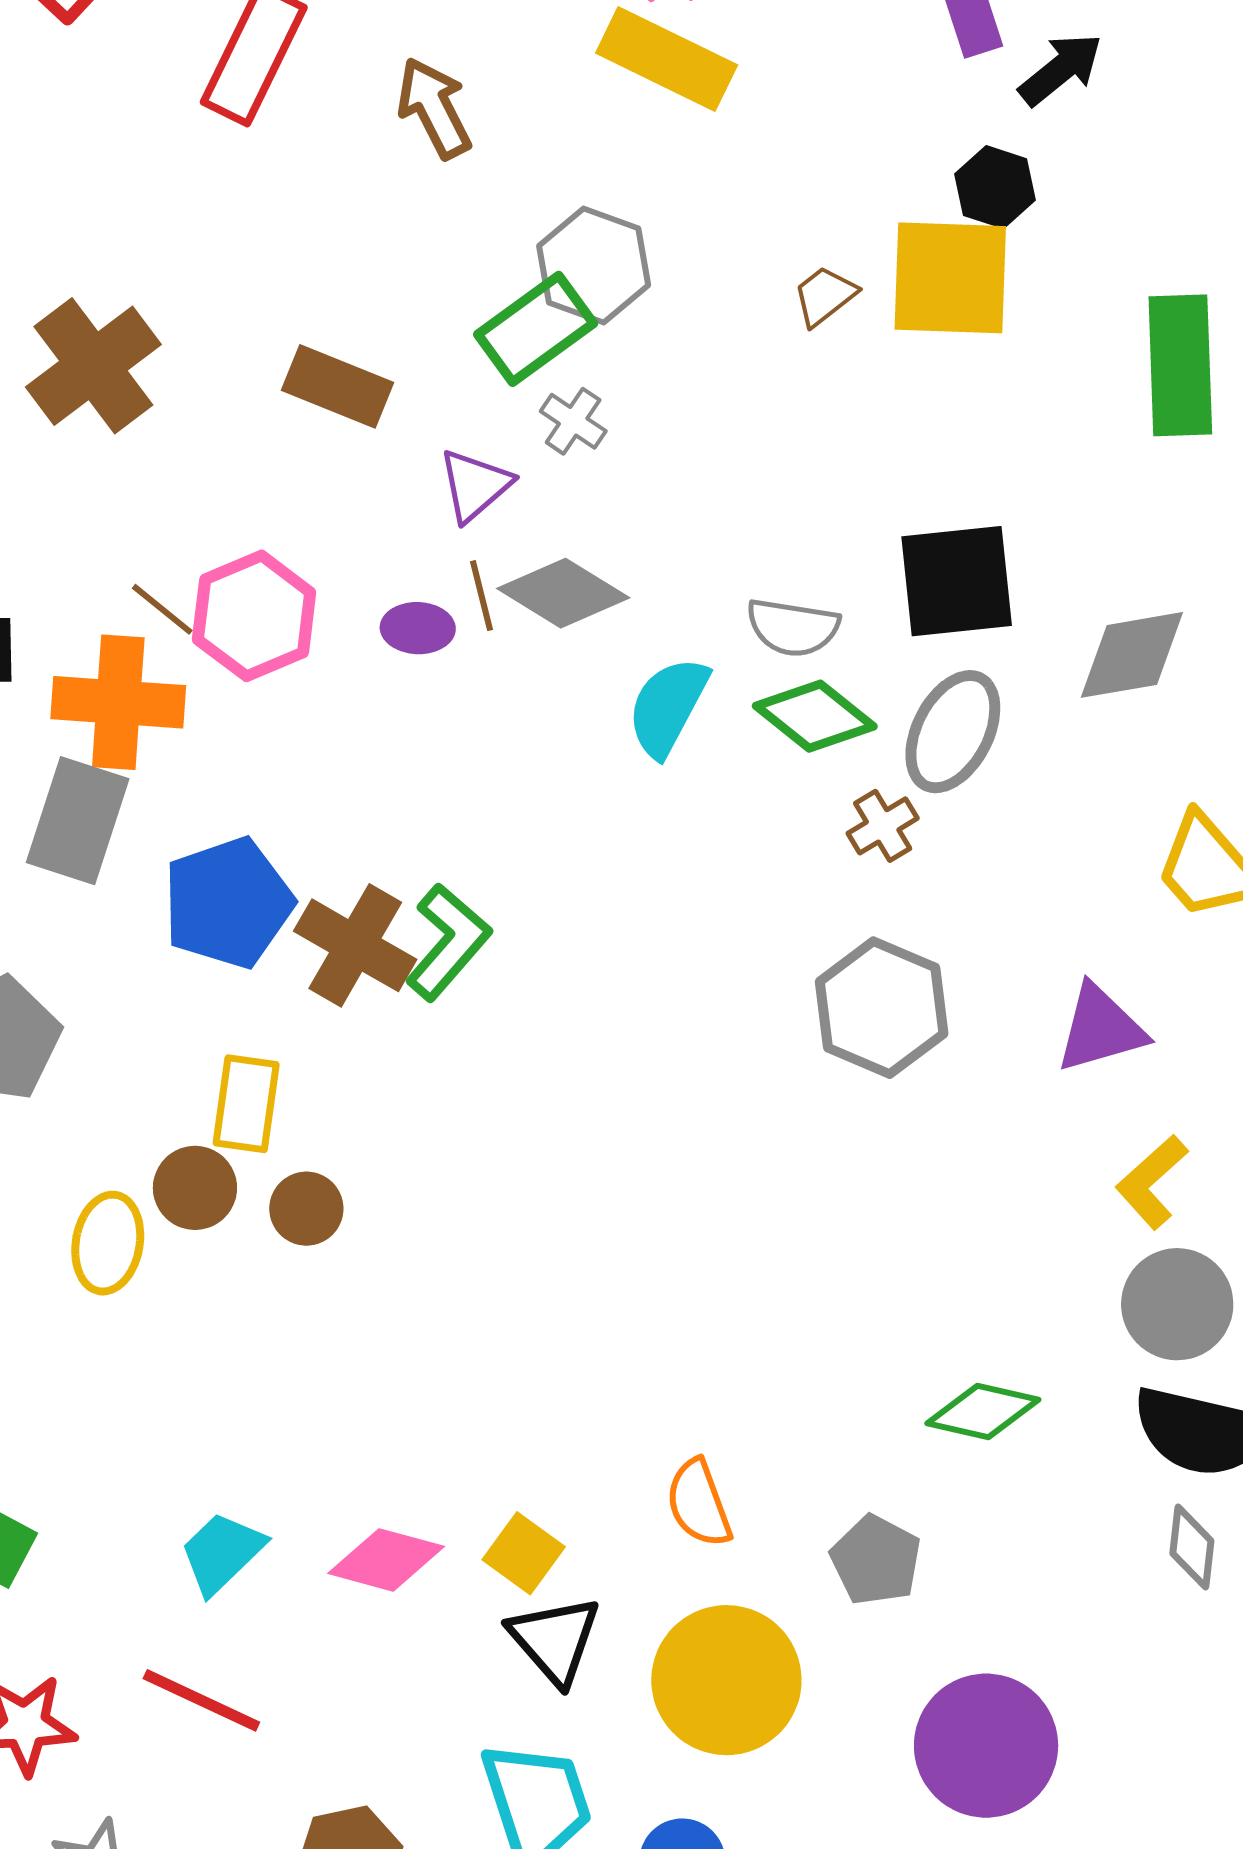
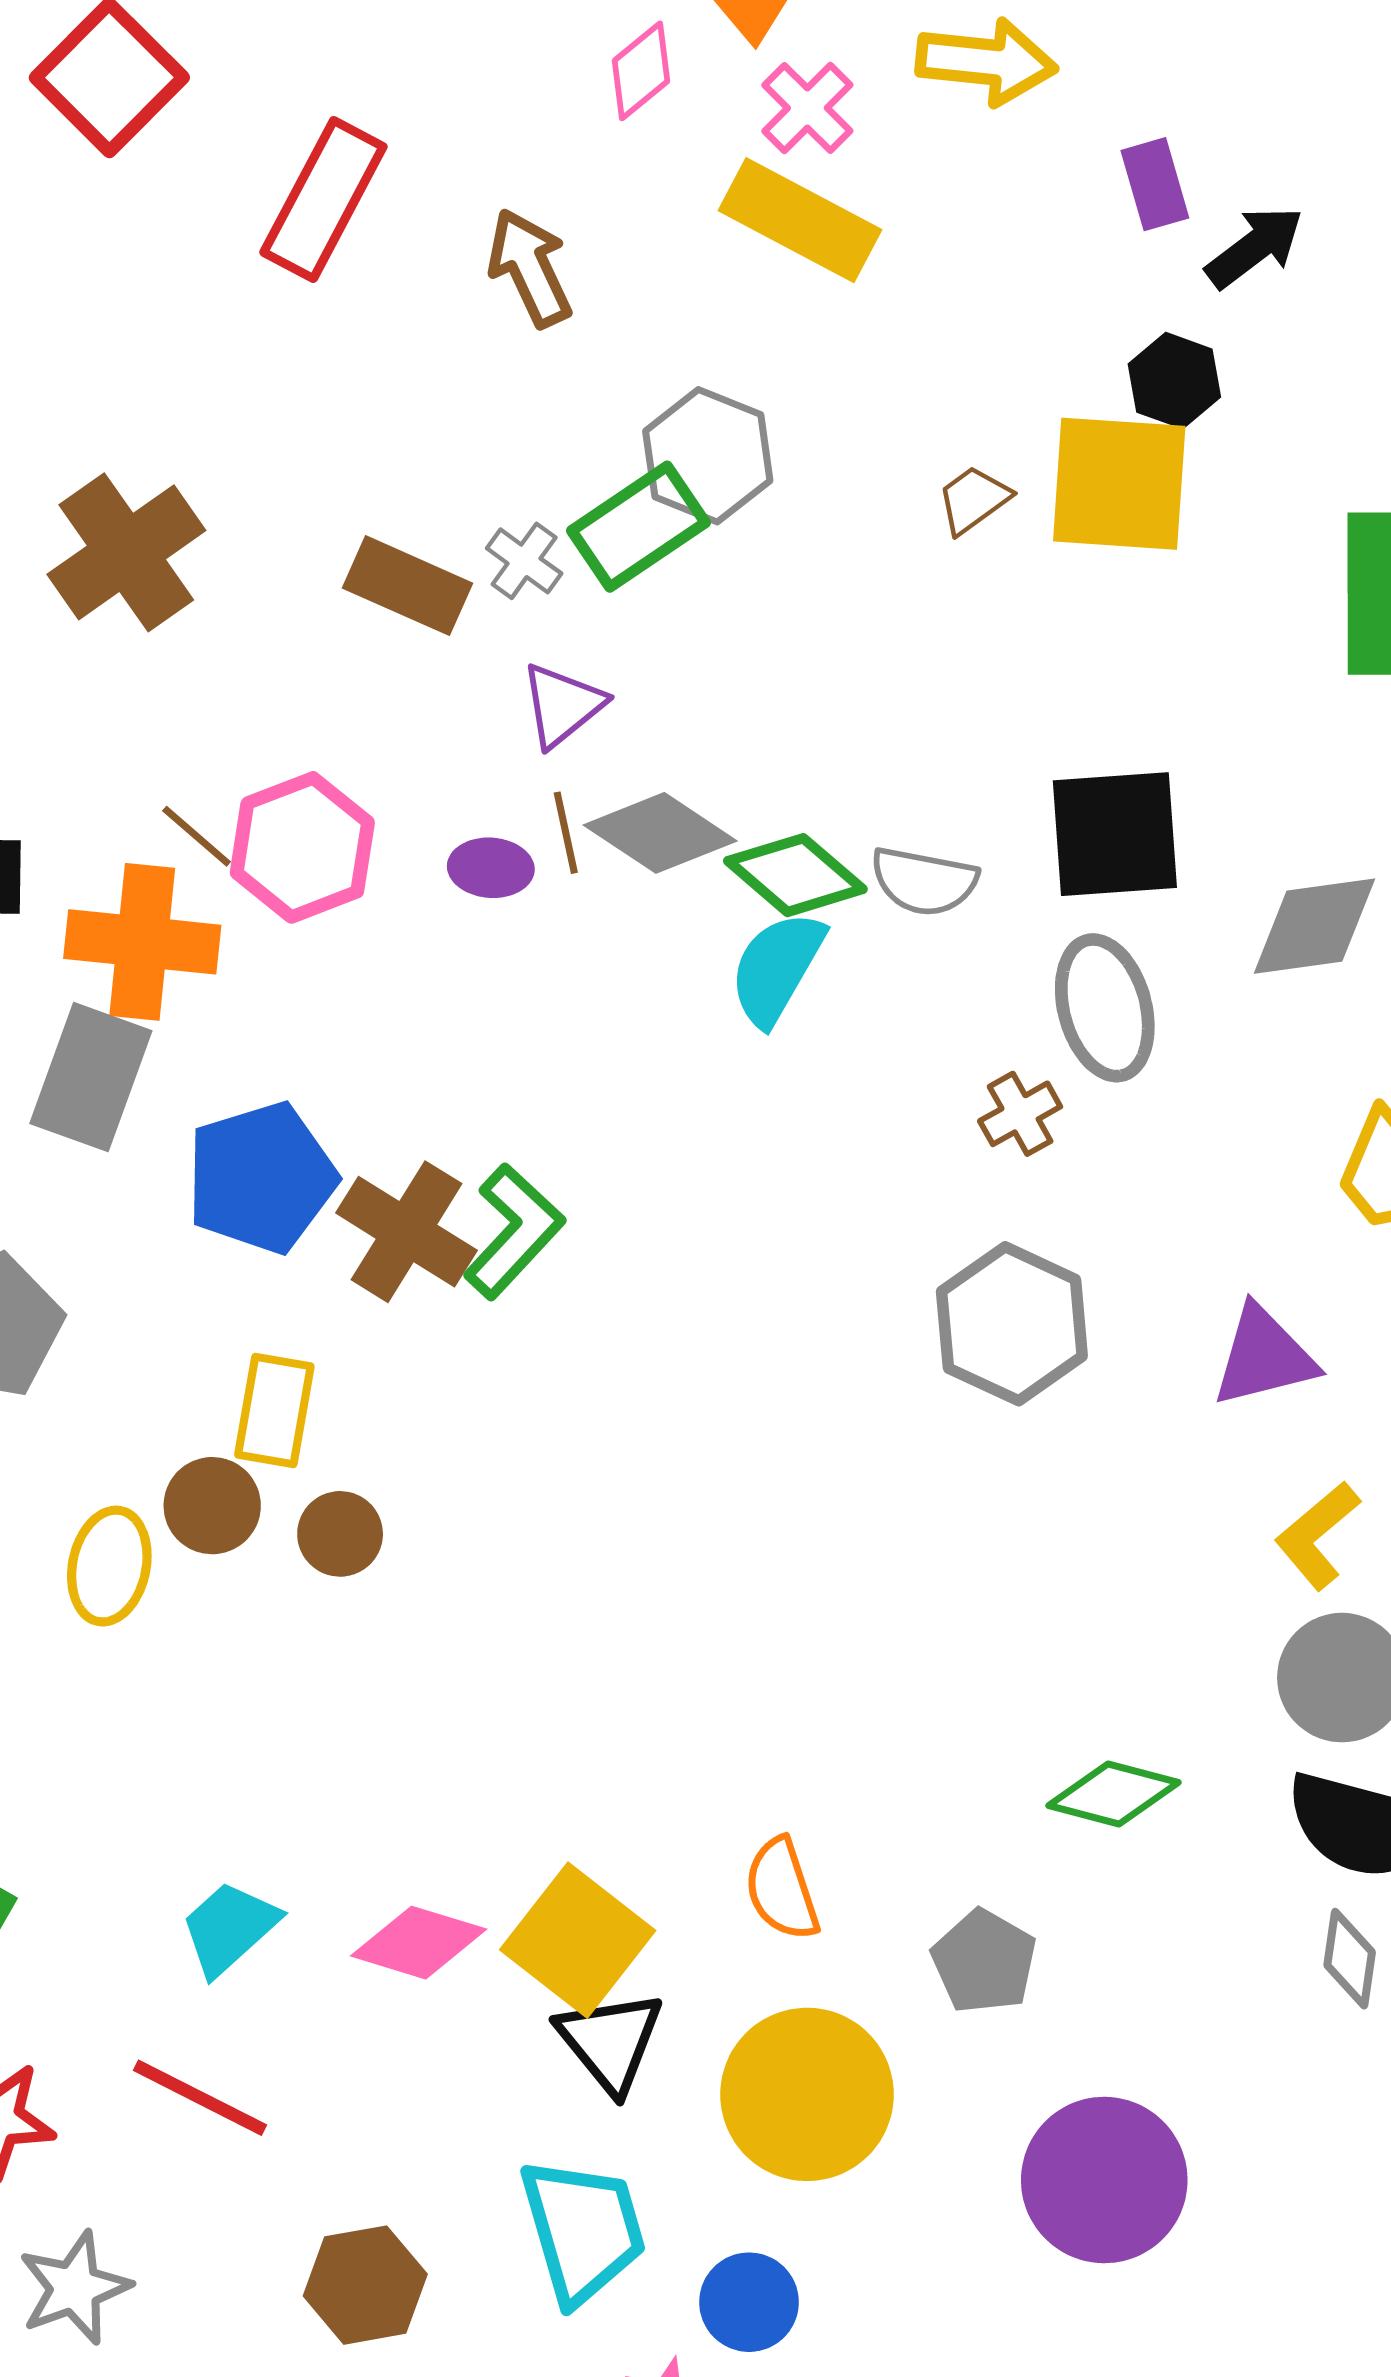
gray cross: (573, 421) -> (524, 561), moved
green diamond: (815, 716) -> (795, 875), moved
gray ellipse: (953, 732) -> (1105, 1008), turned -44
yellow square: (524, 1553) -> (578, 1940), size x1.6

